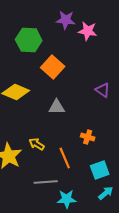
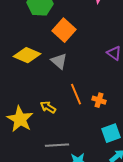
gray triangle: (57, 107) -> (59, 61), moved, turned 42
orange line: (65, 158) -> (76, 94), moved

